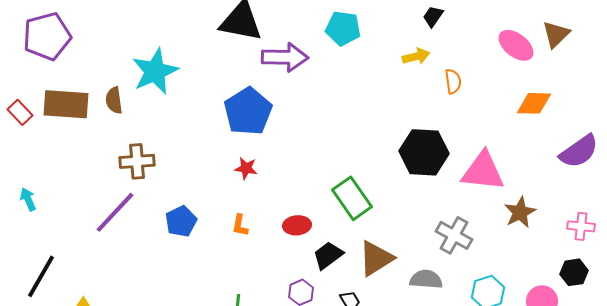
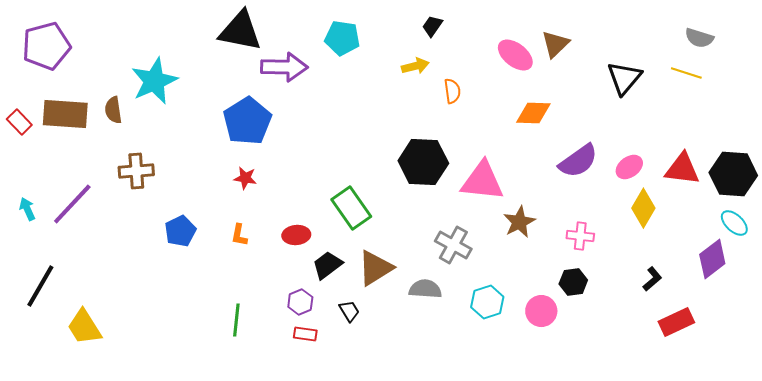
purple line: (115, 212) -> (72, 204), moved

